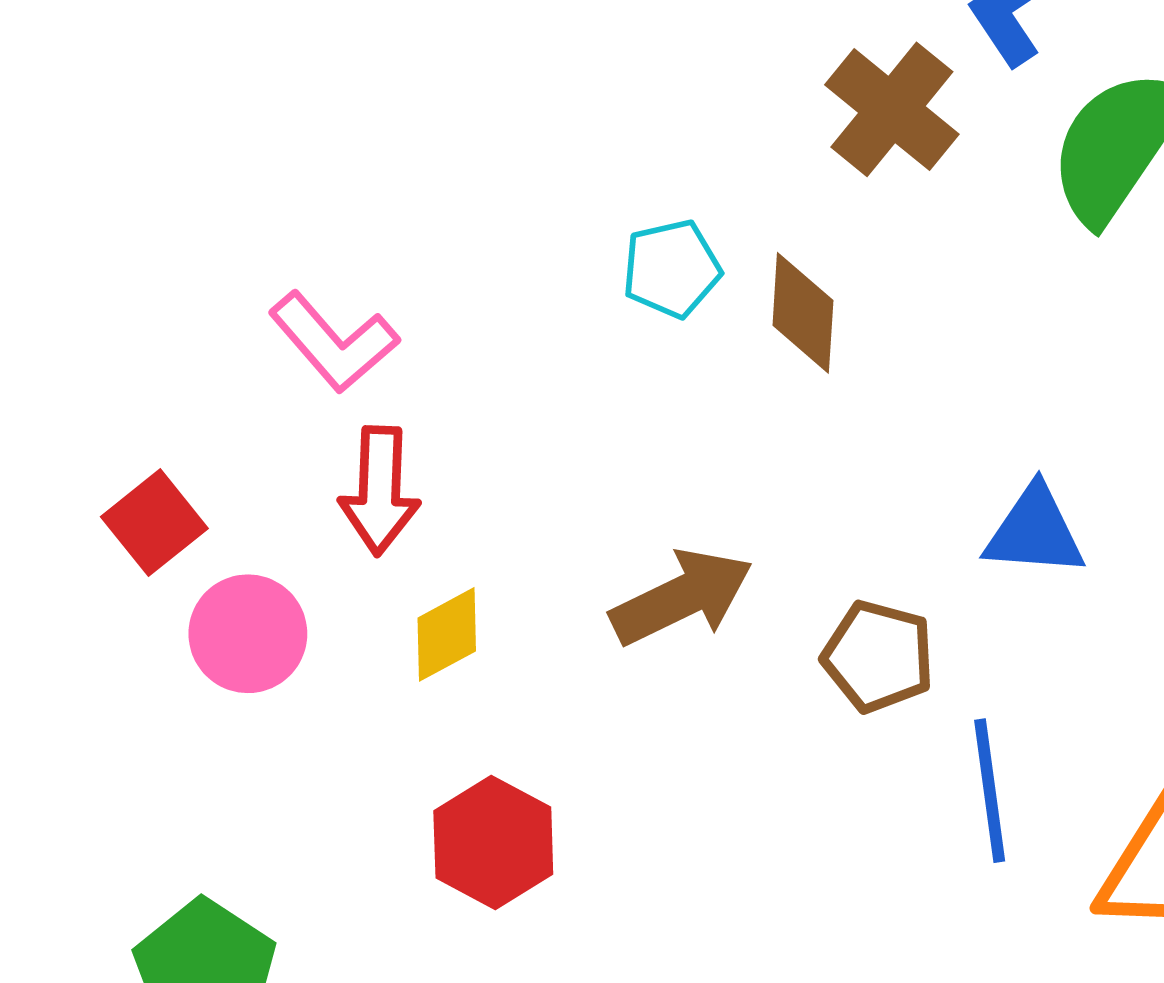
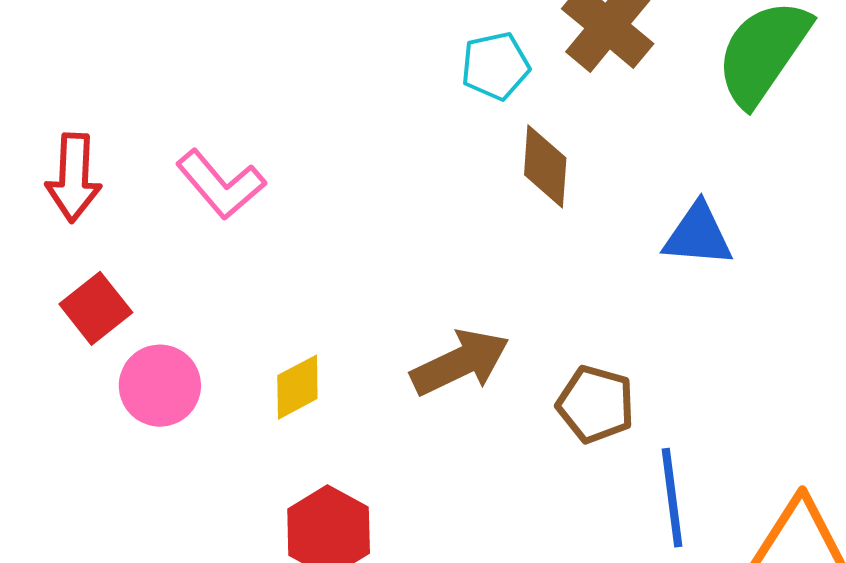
cyan pentagon: (672, 269) -> (495, 66), moved
red arrow: (380, 491) -> (74, 178), moved
blue triangle: (1035, 531) -> (698, 235), moved

